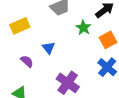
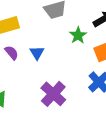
purple semicircle: (27, 61) -> (12, 53), moved

